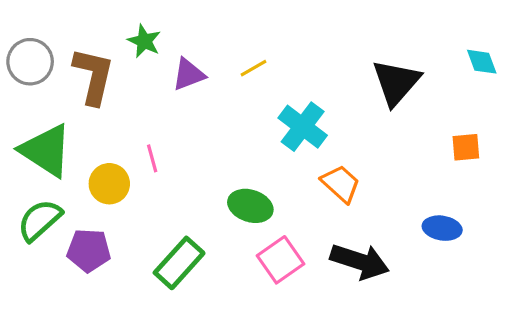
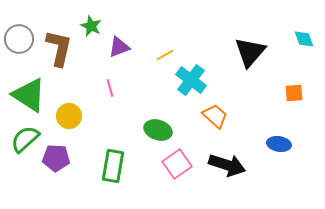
yellow line: (254, 68) -> (165, 55), moved
pink line: (152, 158) -> (110, 88), moved
green rectangle: (179, 263) -> (113, 166), turned -32

